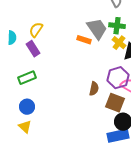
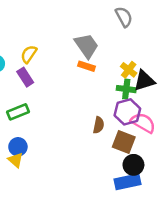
green cross: (117, 26) -> (126, 89), moved
gray trapezoid: (97, 29) -> (87, 46), moved
yellow triangle: (25, 127) -> (16, 160), moved

